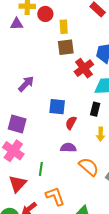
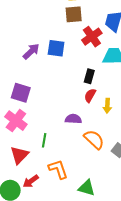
blue square: (57, 107) -> (56, 48), moved
black rectangle: (95, 109) -> (89, 76), moved
red semicircle: (71, 123) -> (90, 95), moved

